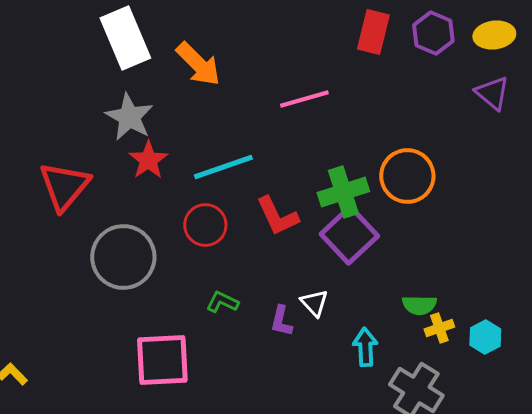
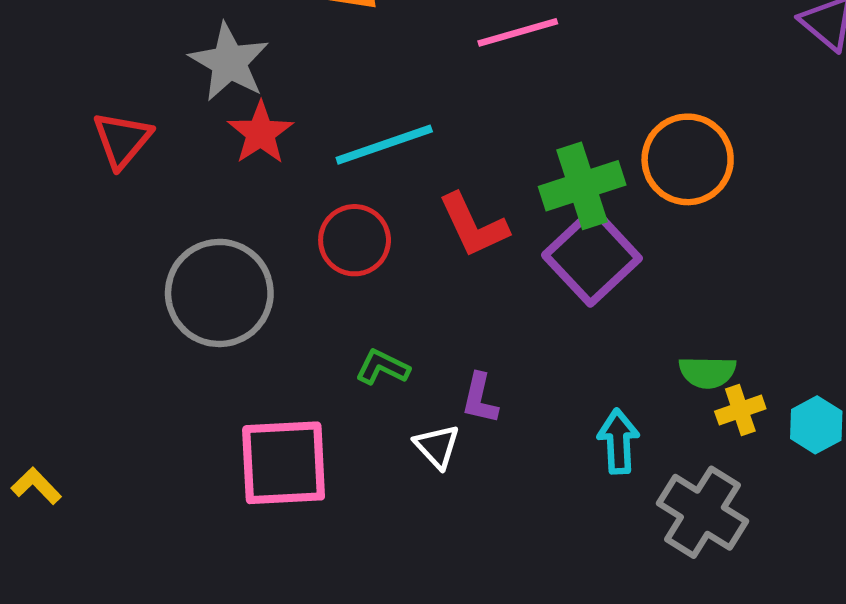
red triangle: (64, 186) -> (122, 140), moved, size x0.7
white triangle: (314, 303) -> (437, 446), moved

